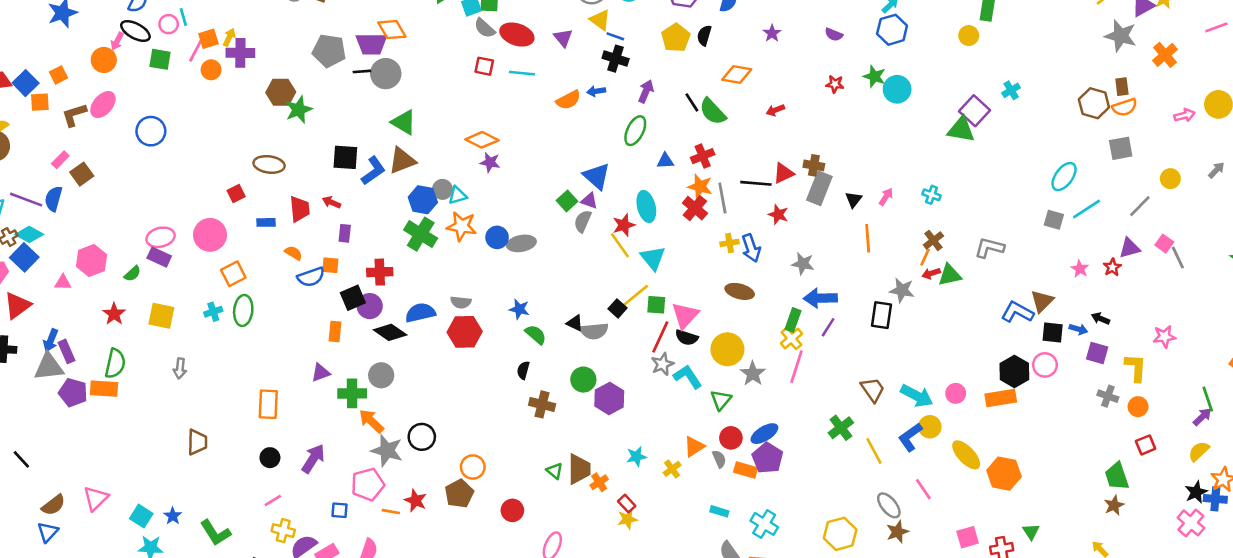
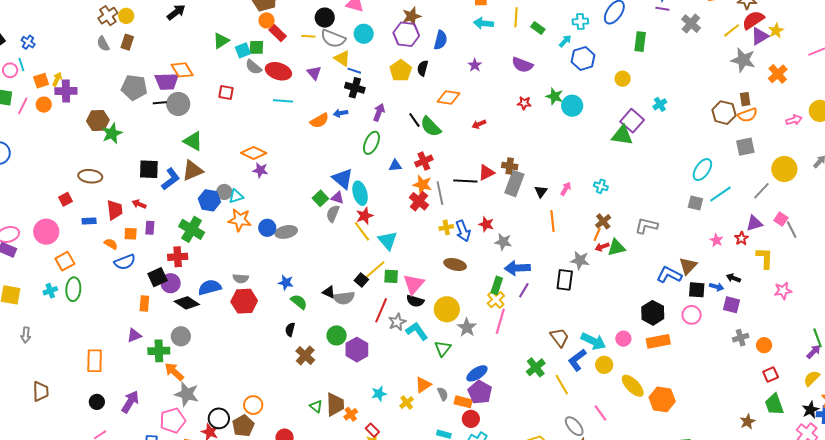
blue hexagon: (892, 30) -> (583, 58), moved
purple semicircle: (834, 35) -> (522, 65), size x1.5
yellow circle: (969, 36) -> (623, 79), moved
pink line: (196, 51) -> (23, 106), moved
red square: (484, 66) -> (226, 93), moved
yellow circle: (1170, 179) -> (784, 169), size x1.6
cyan ellipse: (646, 206) -> (360, 193), moved
red star: (778, 214) -> (486, 224), moved
green cross: (421, 234) -> (192, 229), moved
orange square: (330, 265) -> (131, 234), moved
red line: (660, 337) -> (381, 310), moved
yellow L-shape: (1136, 368) -> (765, 258), moved
black hexagon: (1014, 371) -> (653, 313), moved
gray cross: (1108, 396) -> (741, 338), turned -35
brown cross: (542, 404) -> (305, 355), turned 30
black circle: (422, 437) -> (219, 418), moved
blue L-shape: (910, 437) -> (577, 360), moved
red circle: (731, 438) -> (471, 419), moved
green trapezoid: (1117, 476) -> (774, 404), moved

